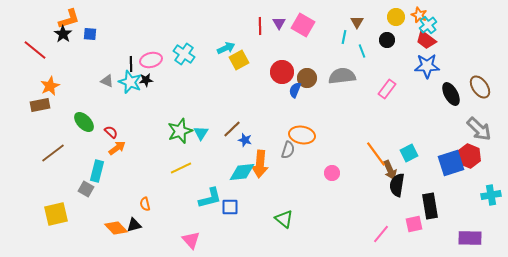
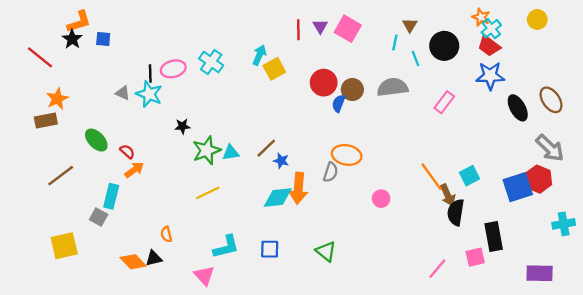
yellow circle: (396, 17) -> (537, 19), moved
black circle: (387, 40) -> (444, 46), size x1.6
cyan arrow: (226, 48) -> (259, 55), turned -42
black star: (146, 80) -> (182, 126), moved
cyan triangle: (201, 133) -> (231, 153), turned 49
cyan L-shape: (210, 198) -> (226, 247), moved
blue square: (230, 207) -> (270, 249), moved
pink triangle: (191, 240) -> (204, 276), moved

